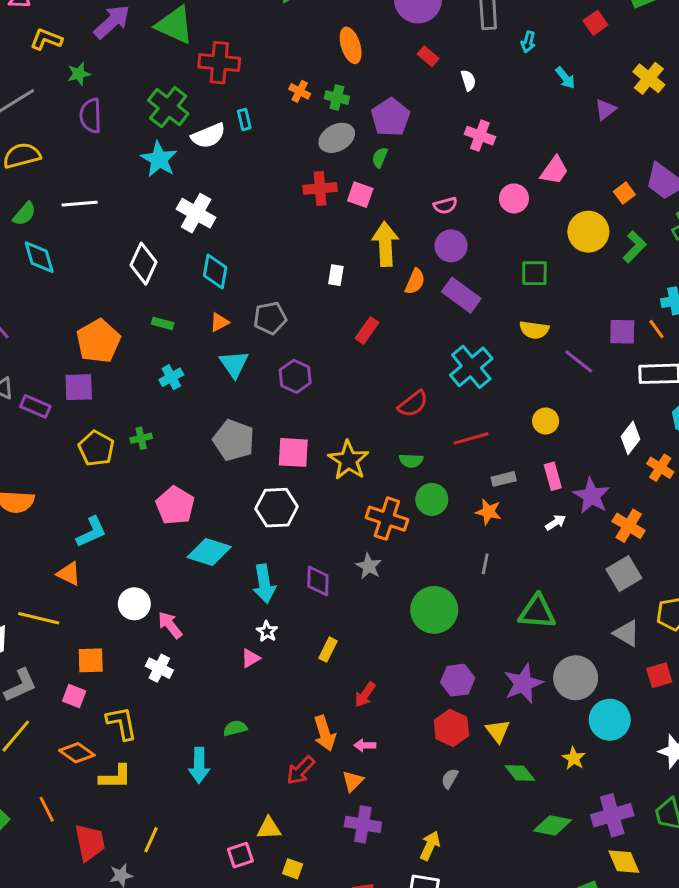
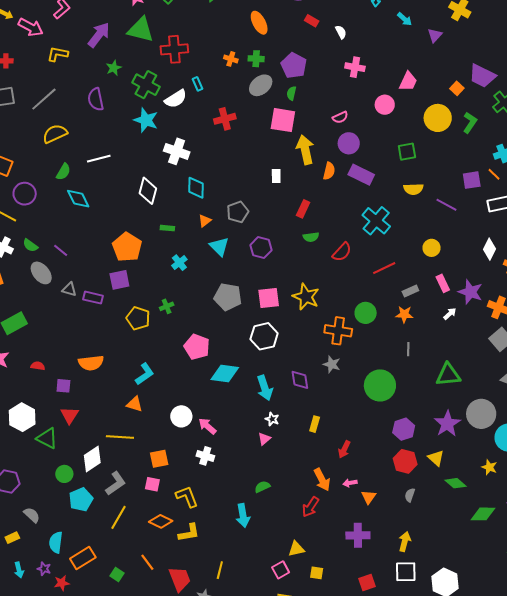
green star: (79, 74) -> (114, 68), moved
red cross: (320, 188) -> (225, 119), moved
pink square: (360, 195) -> (283, 120), size x1.5
green semicircle: (411, 461) -> (311, 237), moved
orange triangle: (353, 781) -> (369, 497), moved

